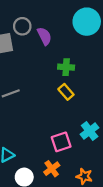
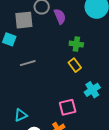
cyan cross: (90, 131) -> (92, 90), moved

